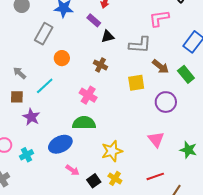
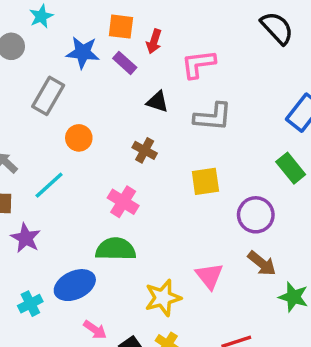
pink L-shape: (159, 18) -> (198, 64), moved
purple rectangle: (94, 20) -> (125, 63), moved
black triangle: (108, 36) -> (157, 102), turned 32
brown arrow: (160, 67) -> (262, 263), moved
pink triangle: (156, 139) -> (209, 276), moved
cyan cross: (26, 155) -> (30, 304), moved

